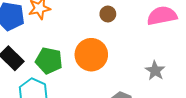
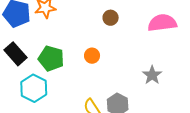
orange circle: (91, 55) -> (92, 56), size x0.5

